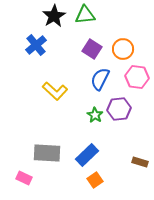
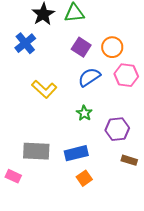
blue semicircle: (100, 79) -> (89, 77), turned 30
purple hexagon: (119, 109) -> (117, 129), moved
blue rectangle: (87, 155) -> (76, 153), turned 30

